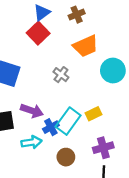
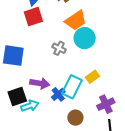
red square: (38, 33) -> (33, 17), turned 36
cyan circle: (113, 71) -> (85, 38), moved
cyan arrow: (31, 142) -> (30, 106), moved

